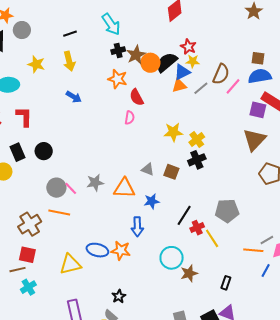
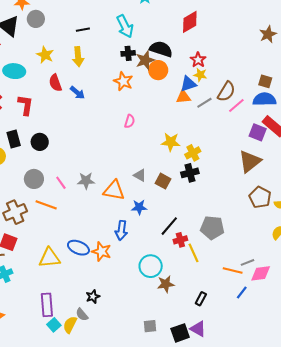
black semicircle: (167, 62) -> (161, 49), moved, turned 50
red semicircle: (137, 97) -> (55, 83), moved
gray circle: (56, 188) -> (34, 179), moved

